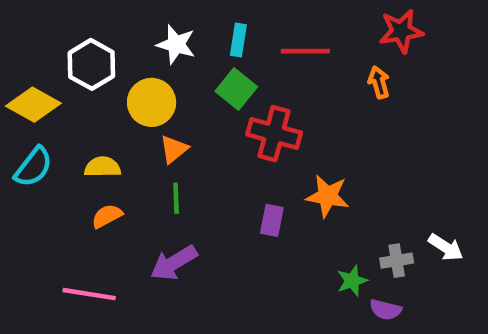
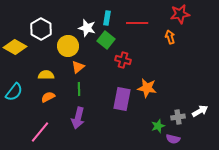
white star: (176, 44) -> (87, 28), moved
red cross: (274, 134) -> (123, 60), size x0.7
cyan semicircle: (33, 167) -> (14, 92), moved
purple rectangle: (272, 220) -> (122, 99), size x1.6
white arrow: (446, 247) -> (200, 111), turned -63
purple arrow: (174, 263) -> (78, 118), turned -45
pink line: (89, 294) -> (40, 132), turned -60

